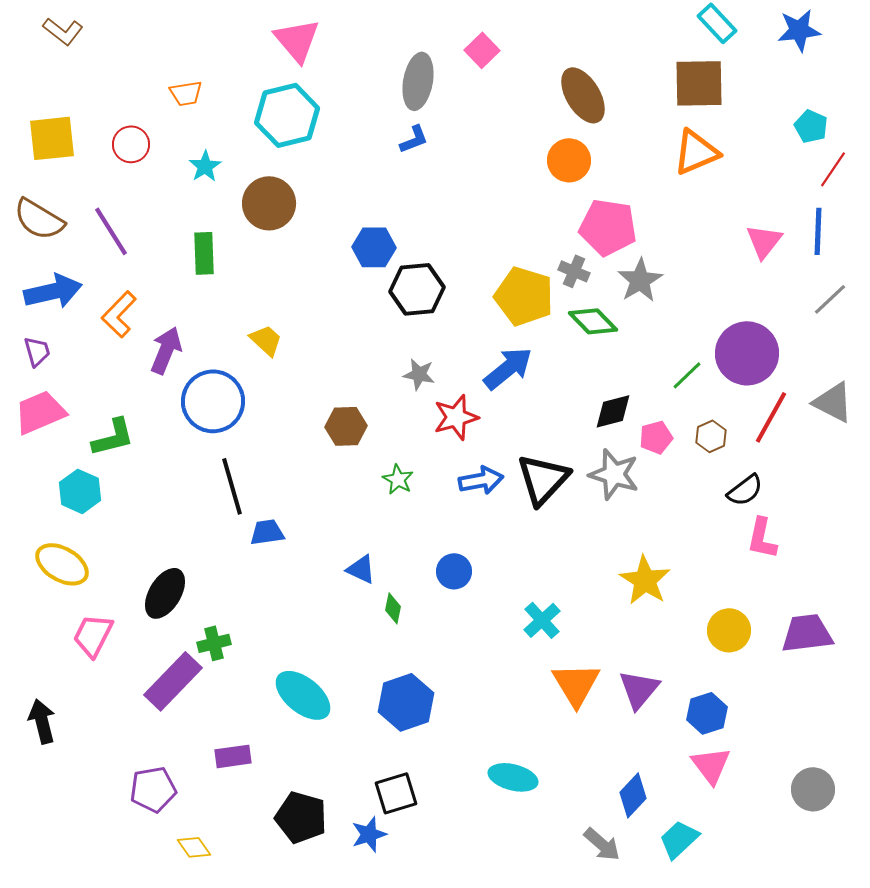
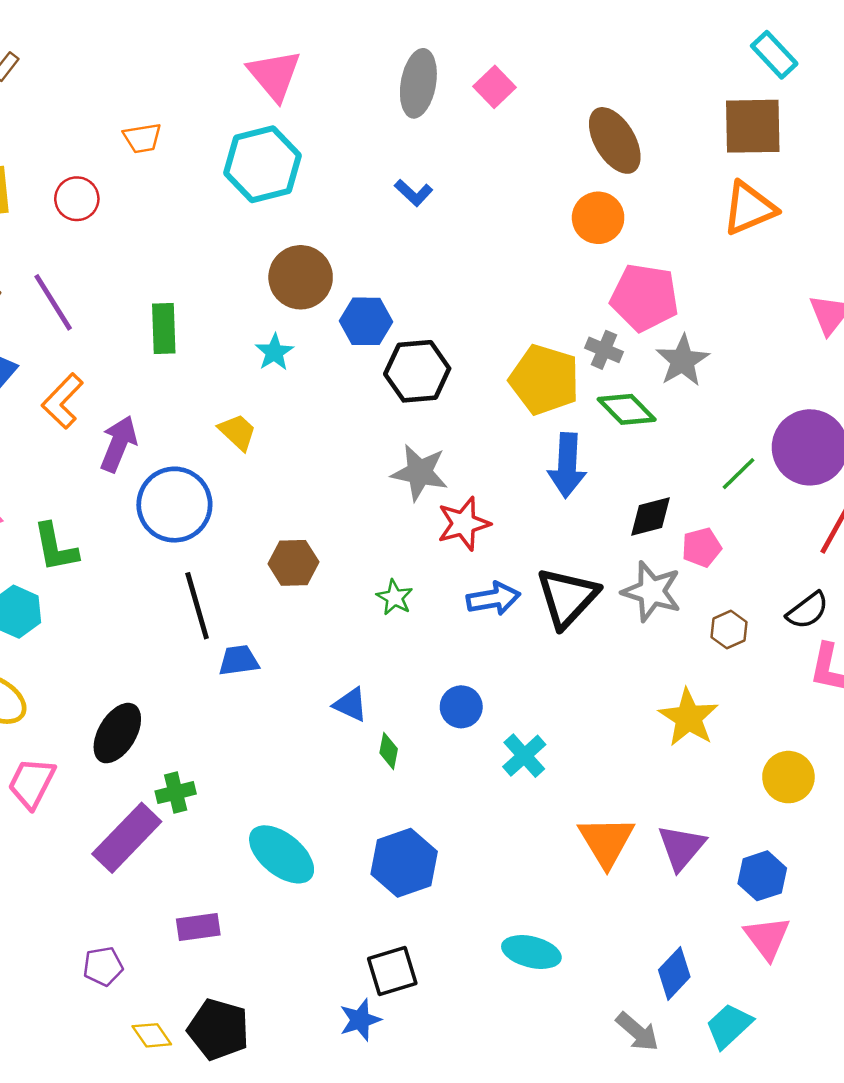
gray ellipse: (418, 81) -> (418, 83), moved
blue L-shape: (414, 139) -> (414, 193), turned 64
cyan star: (205, 166) -> (274, 352), moved
brown circle: (269, 203) -> (301, 277), moved
blue arrow: (508, 368) -> (567, 465), moved, turned 132
gray star: (419, 374) -> (420, 472), size x1.5
brown hexagon: (346, 426) -> (293, 563), moved
brown hexagon: (711, 436) -> (729, 630), moved
green L-shape: (113, 437) -> (55, 547), turned 93
cyan cross: (542, 620) -> (524, 756), moved
purple pentagon: (153, 789) -> (103, 966), size x0.7
black pentagon: (301, 817) -> (218, 1029), moved

